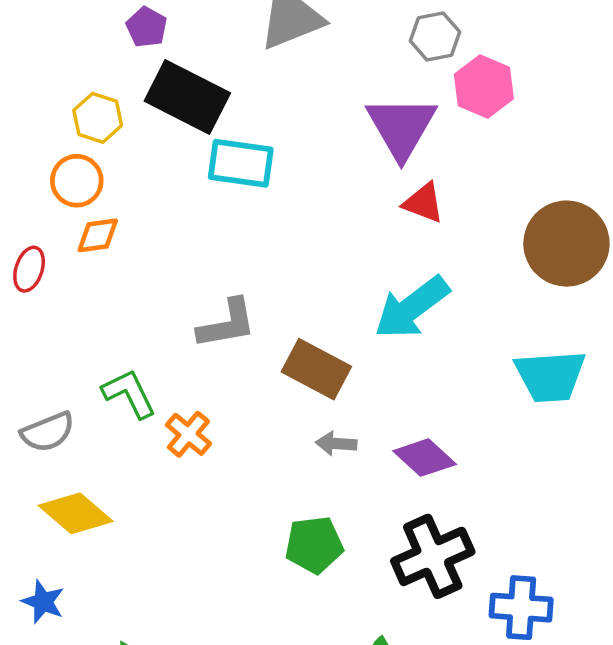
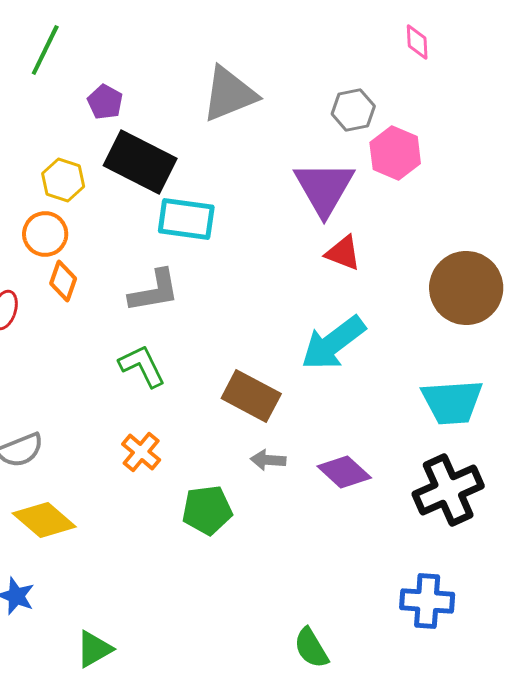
orange diamond: (98, 235) -> (63, 281), turned -63
gray L-shape: (227, 324) -> (154, 291), moved
green L-shape: (129, 394) -> (142, 366), moved
green pentagon: (314, 545) -> (207, 510), moved
black cross: (433, 556) -> (448, 490), moved

